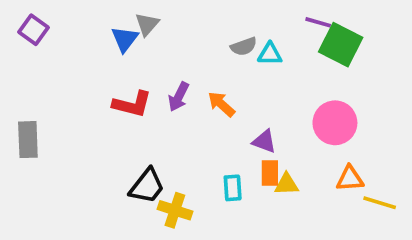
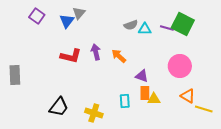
purple line: (318, 22) -> (167, 28), moved
purple square: (33, 30) -> (37, 16), moved
purple arrow: (179, 97) -> (96, 52), turned 140
orange triangle: (350, 179) -> (188, 96), turned 35
black trapezoid: (147, 186) -> (59, 107), moved

